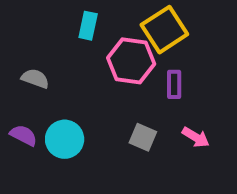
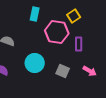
yellow square: (164, 30) -> (74, 16), size x0.6
cyan circle: (65, 139) -> (35, 63), moved

